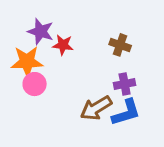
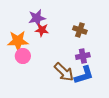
purple star: (41, 31) -> (37, 18), moved, turned -30
brown arrow: (96, 108) -> (64, 72), turned -105

